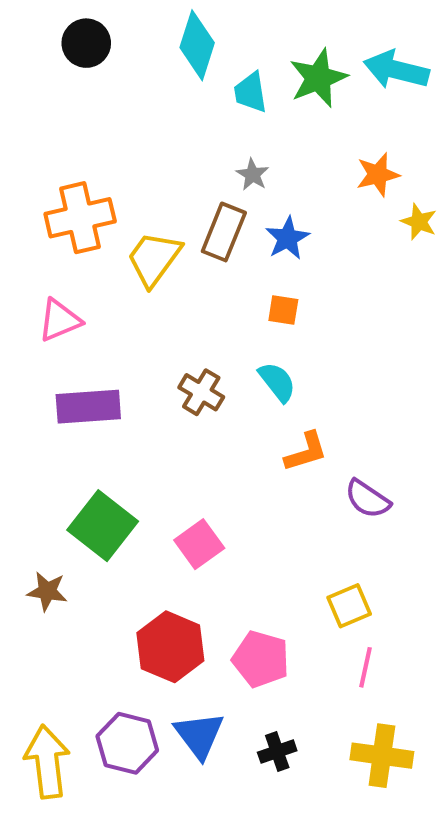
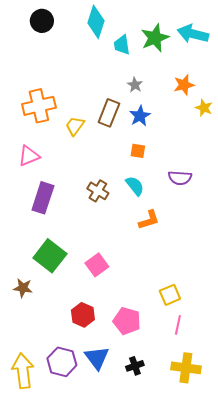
gray star: (253, 175) -> (135, 85), moved
yellow trapezoid: (154, 259) -> (75, 126), size x0.7
purple rectangle: (88, 407) -> (43, 198), turned -68
purple semicircle: (368, 499) -> (180, 178), moved, turned -30
red hexagon: (170, 647) -> (83, 315), size x0.7

